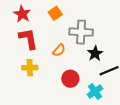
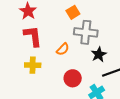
orange square: (55, 13) -> (73, 12), moved

